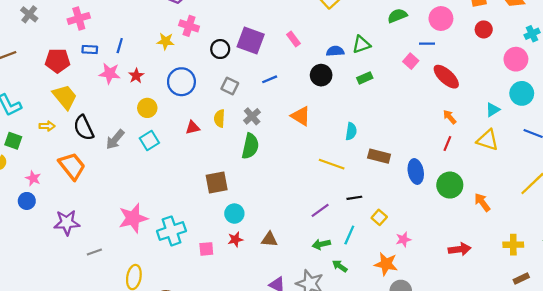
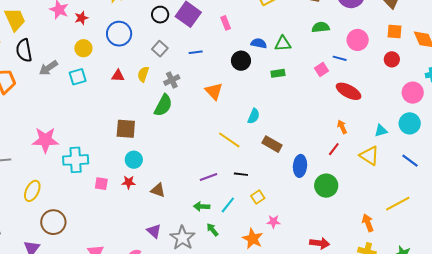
red ellipse: (446, 77) -> (349, 91), turned -30
orange arrow: (482, 202) -> (368, 223), moved

